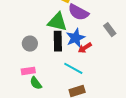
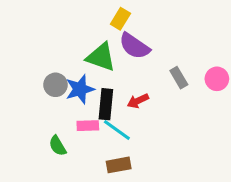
blue star: (76, 38) -> (80, 89), moved
black rectangle: (58, 41) -> (106, 104), moved
pink rectangle: (28, 71) -> (88, 126), moved

